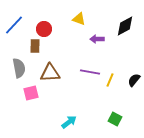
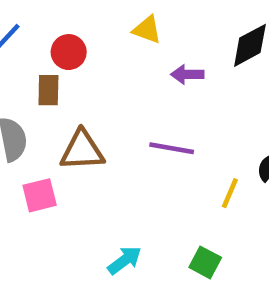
yellow line: (110, 80) -> (230, 193), moved
green square: (115, 119) -> (205, 262), moved

